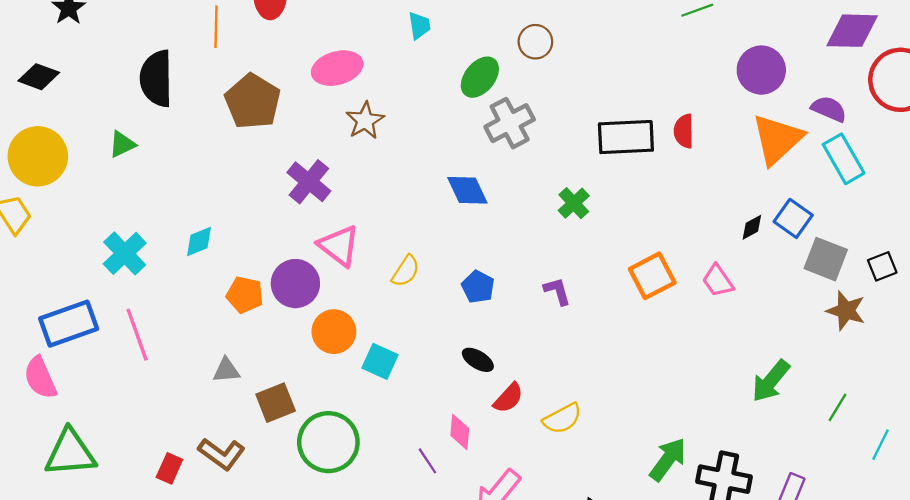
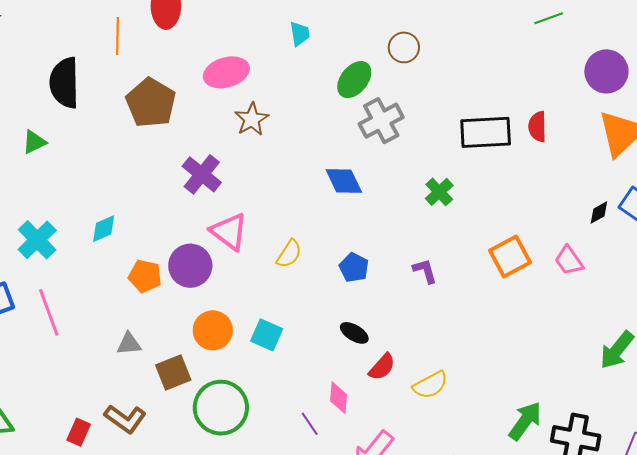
orange circle: (334, 332) -> (213, 330), moved

